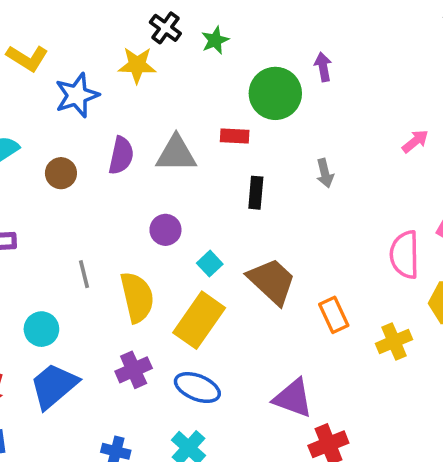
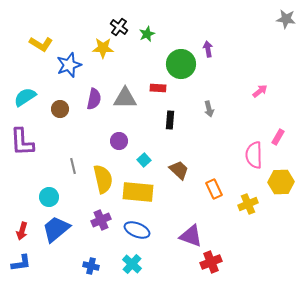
brown trapezoid: (272, 281) -> (179, 170), size x0.7
yellow rectangle: (199, 320) -> (138, 192), turned 60

